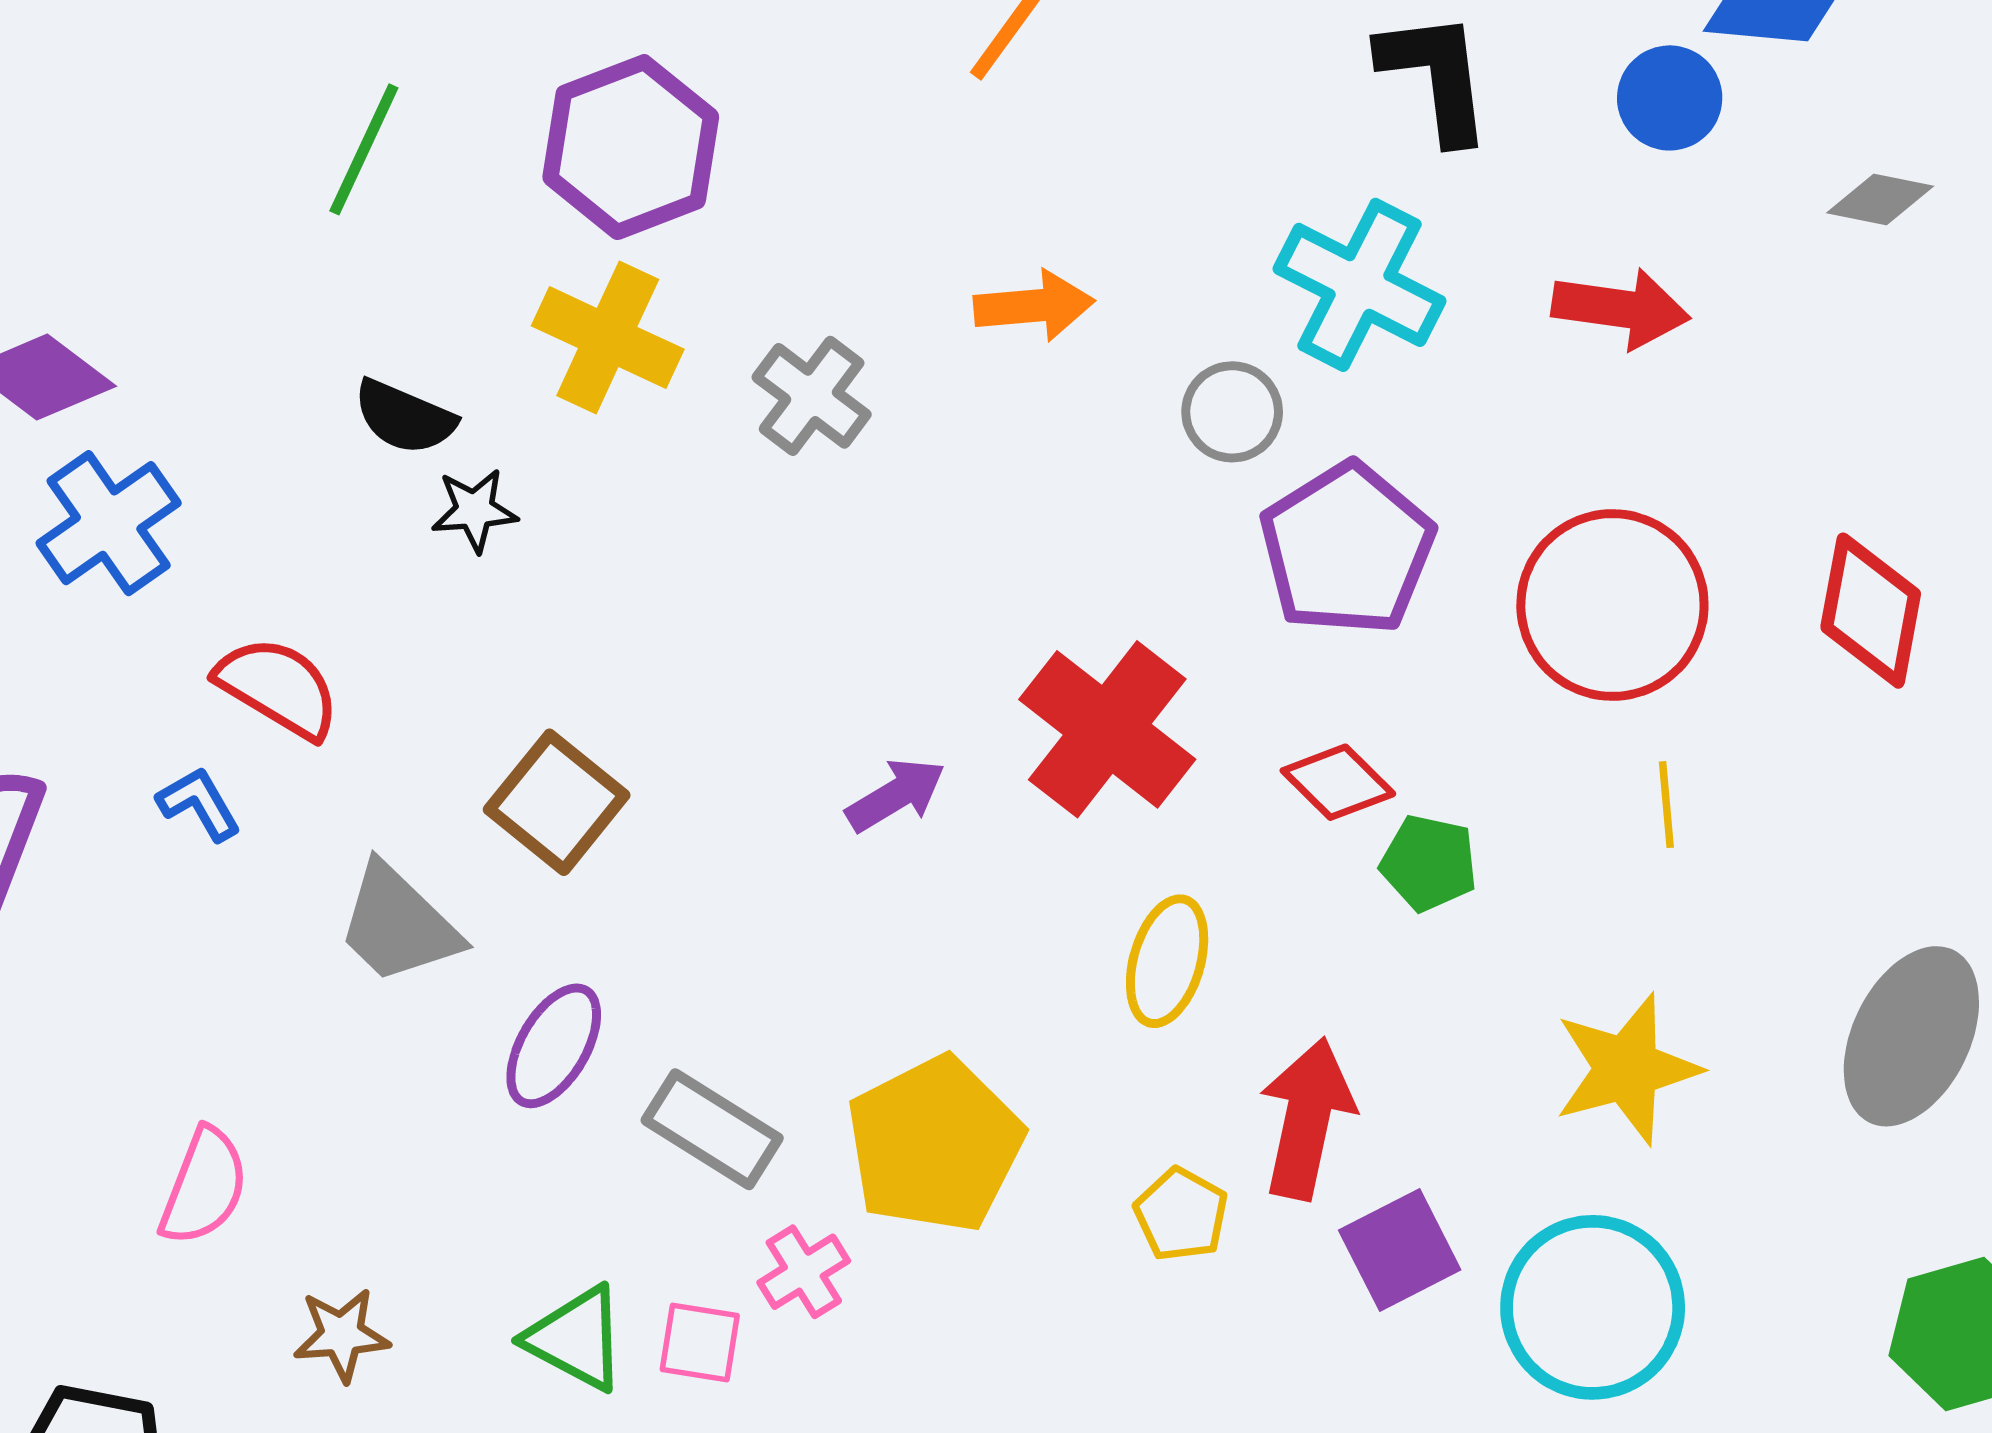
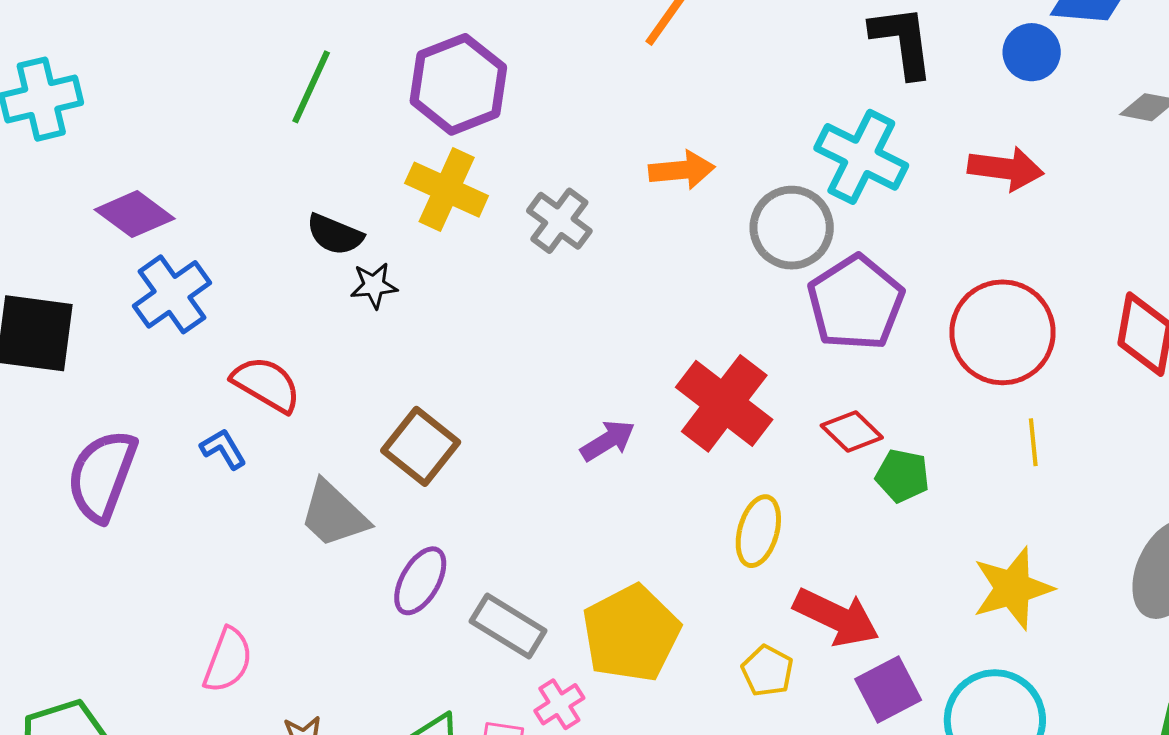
gray circle: (1232, 412) -> (792, 228), size x1.5
red arrow: (1307, 1118) -> (836, 617), turned 104

